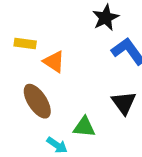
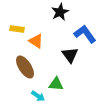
black star: (106, 18) -> (60, 12), moved
black triangle: (124, 103) -> (70, 55), moved

